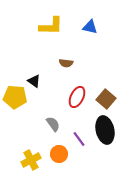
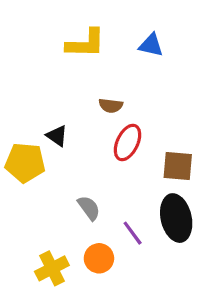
red ellipse: (77, 97) -> (127, 142), moved
brown square: (106, 99) -> (178, 166), turned -36

